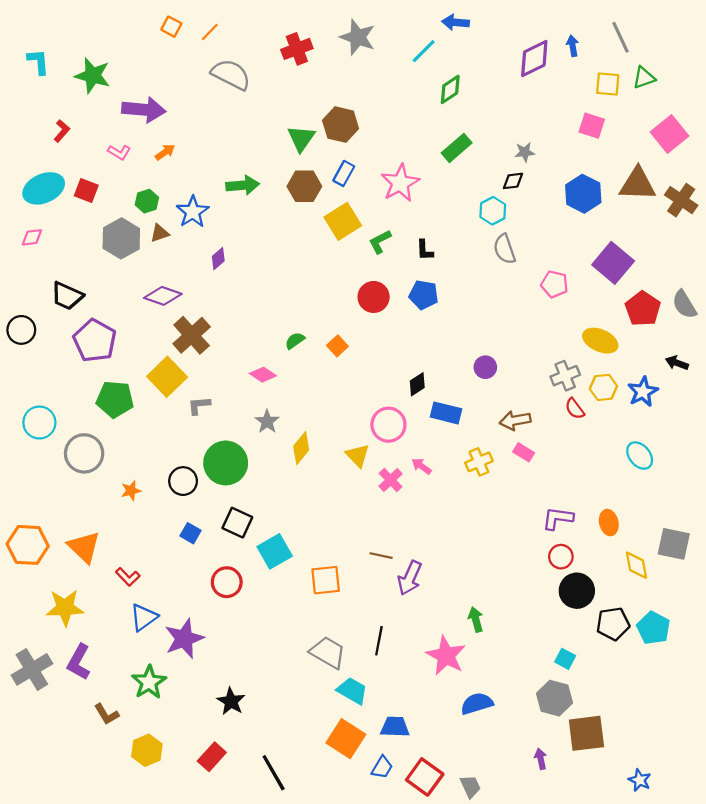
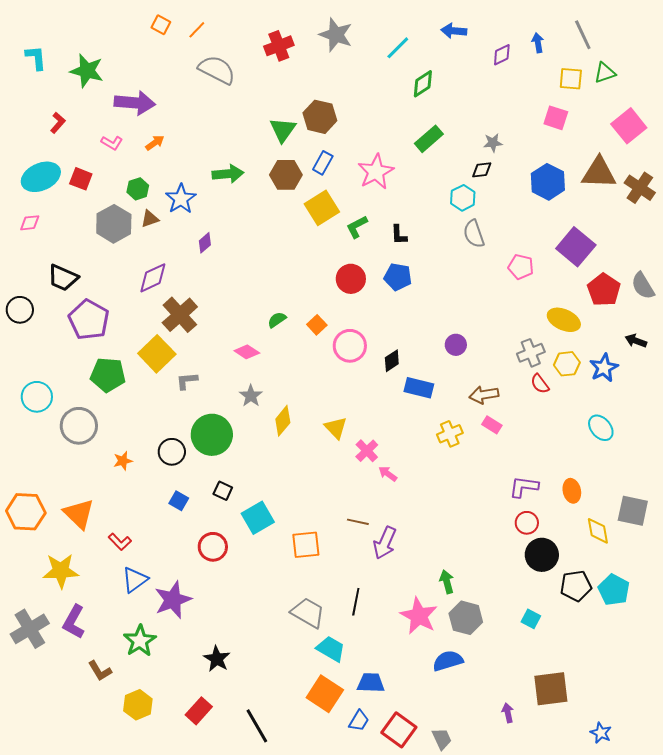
blue arrow: (456, 22) -> (454, 31), moved
purple diamond: (534, 59) -> (502, 55), size x0.6
purple diamond: (163, 296) -> (153, 278), turned -44
pink circle: (388, 425) -> (350, 346), moved
pink arrow: (421, 466) -> (388, 474), moved
black square: (237, 523) -> (223, 491), size x0.7
gray hexagon: (555, 698) -> (466, 618), moved

